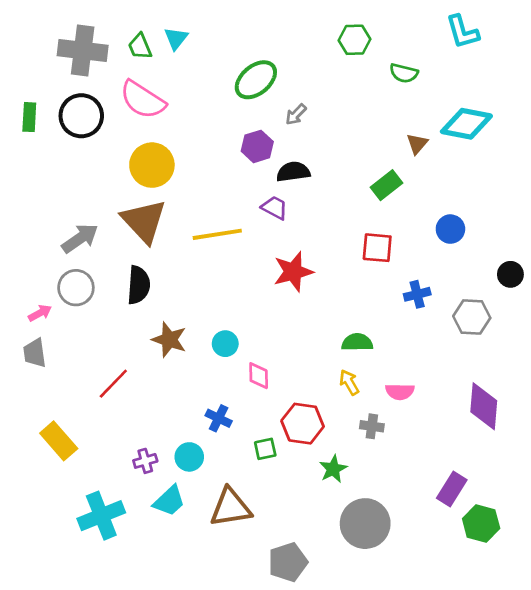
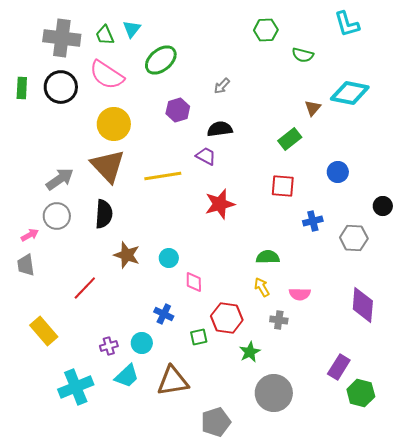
green ellipse: (256, 80) -> (161, 60), moved
purple hexagon: (257, 146) -> (178, 110), moved

